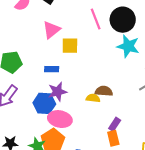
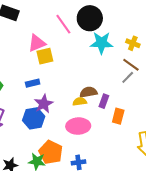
pink triangle: (51, 30) -> (37, 43), moved, turned 30
pink ellipse: (60, 119) -> (78, 126), moved
purple rectangle: (115, 124) -> (104, 101), moved
orange rectangle: (113, 138) -> (118, 116), moved, turned 42

